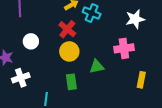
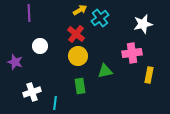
cyan cross: (92, 13) -> (100, 18), turned 30
white cross: (21, 78) -> (32, 92), moved
yellow rectangle: (141, 80) -> (149, 75), moved

